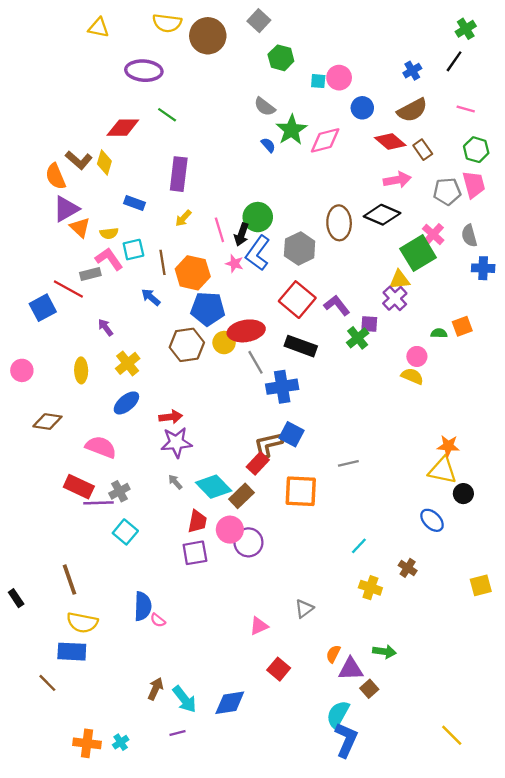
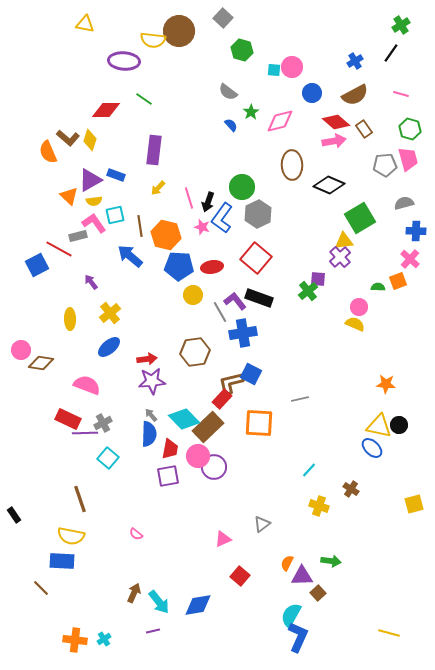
yellow semicircle: (167, 23) -> (153, 40), moved
green star: (291, 130) -> (251, 112), size x0.6
pink arrow: (397, 180) -> (334, 141), moved
purple triangle: (66, 209) -> (90, 180), moved
green circle: (258, 217) -> (242, 187), moved
brown ellipse: (339, 223) -> (292, 165), moved
pink cross: (433, 234) -> (410, 259), moved
gray semicircle: (469, 236) -> (404, 203), turned 90
blue arrow: (151, 297) -> (130, 256), size x1.5
purple L-shape: (337, 305) -> (235, 301), moved
red ellipse: (246, 331) -> (212, 267), moved, size x0.7
brown hexagon: (187, 345) -> (195, 352), moved
pink circle: (22, 370) -> (21, 350), moved
yellow triangle: (442, 470) -> (379, 426), moved
brown rectangle: (241, 496) -> (208, 427), size x1.4
brown line: (70, 580) -> (80, 499), moved
blue semicircle: (143, 606) -> (149, 434), moved
yellow line: (452, 735) -> (389, 633), turned -30

